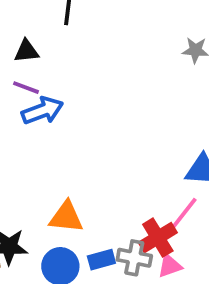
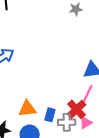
blue rectangle: (101, 260) -> (50, 115), moved, turned -48

